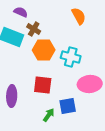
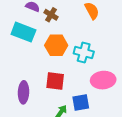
brown cross: (34, 29) -> (51, 15), moved

